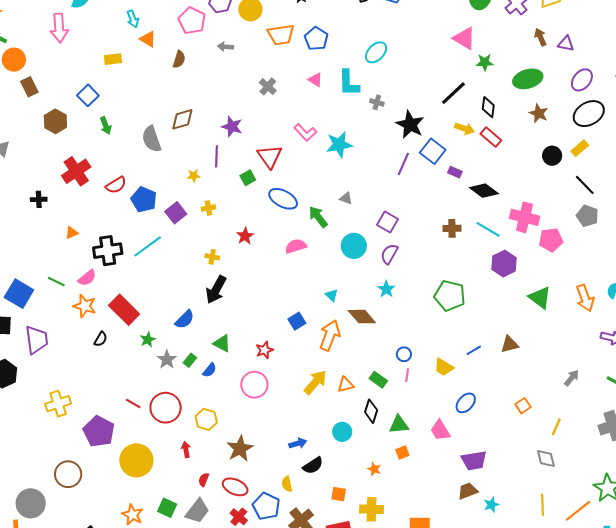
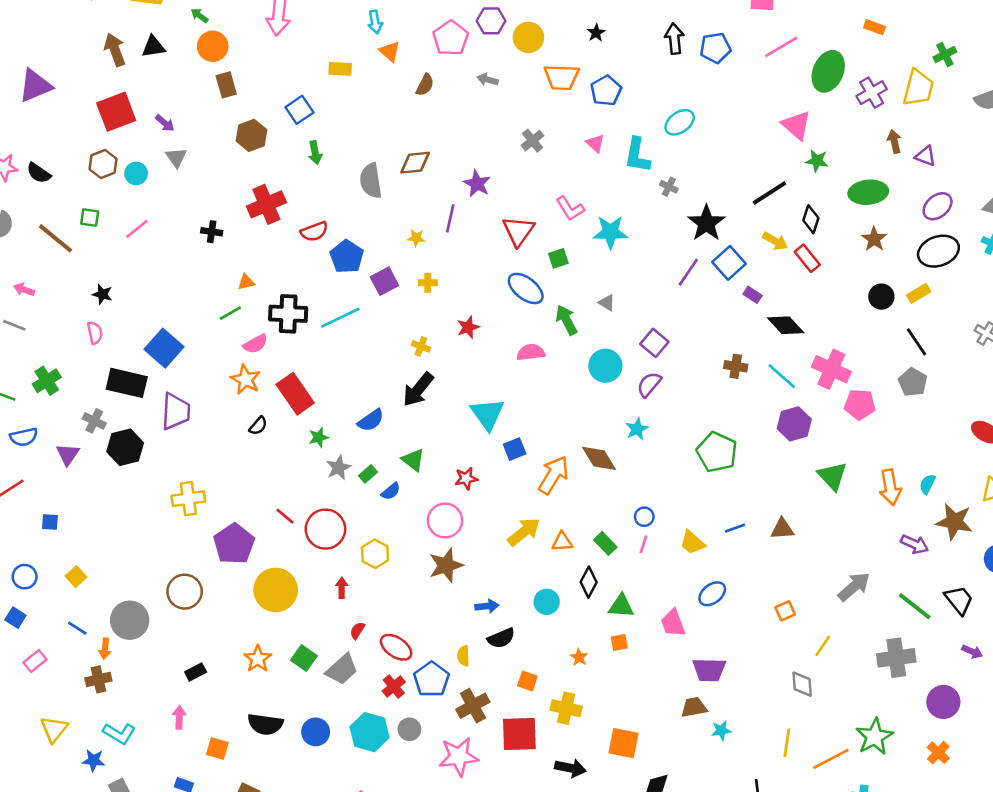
green square: (248, 178) -> (558, 258), moved
green line: (56, 282) -> (230, 313), moved, turned -66
cyan triangle: (332, 295) -> (487, 414), moved, size x2.0
gray arrow: (572, 378) -> (854, 587), size x1.5
brown star: (240, 449) -> (446, 565), moved

